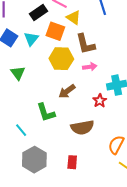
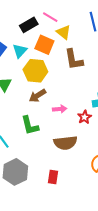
yellow hexagon: (61, 59) -> (35, 71), moved
pink arrow: (90, 67) -> (60, 109), moved
brown arrow: (67, 91) -> (37, 96), moved

